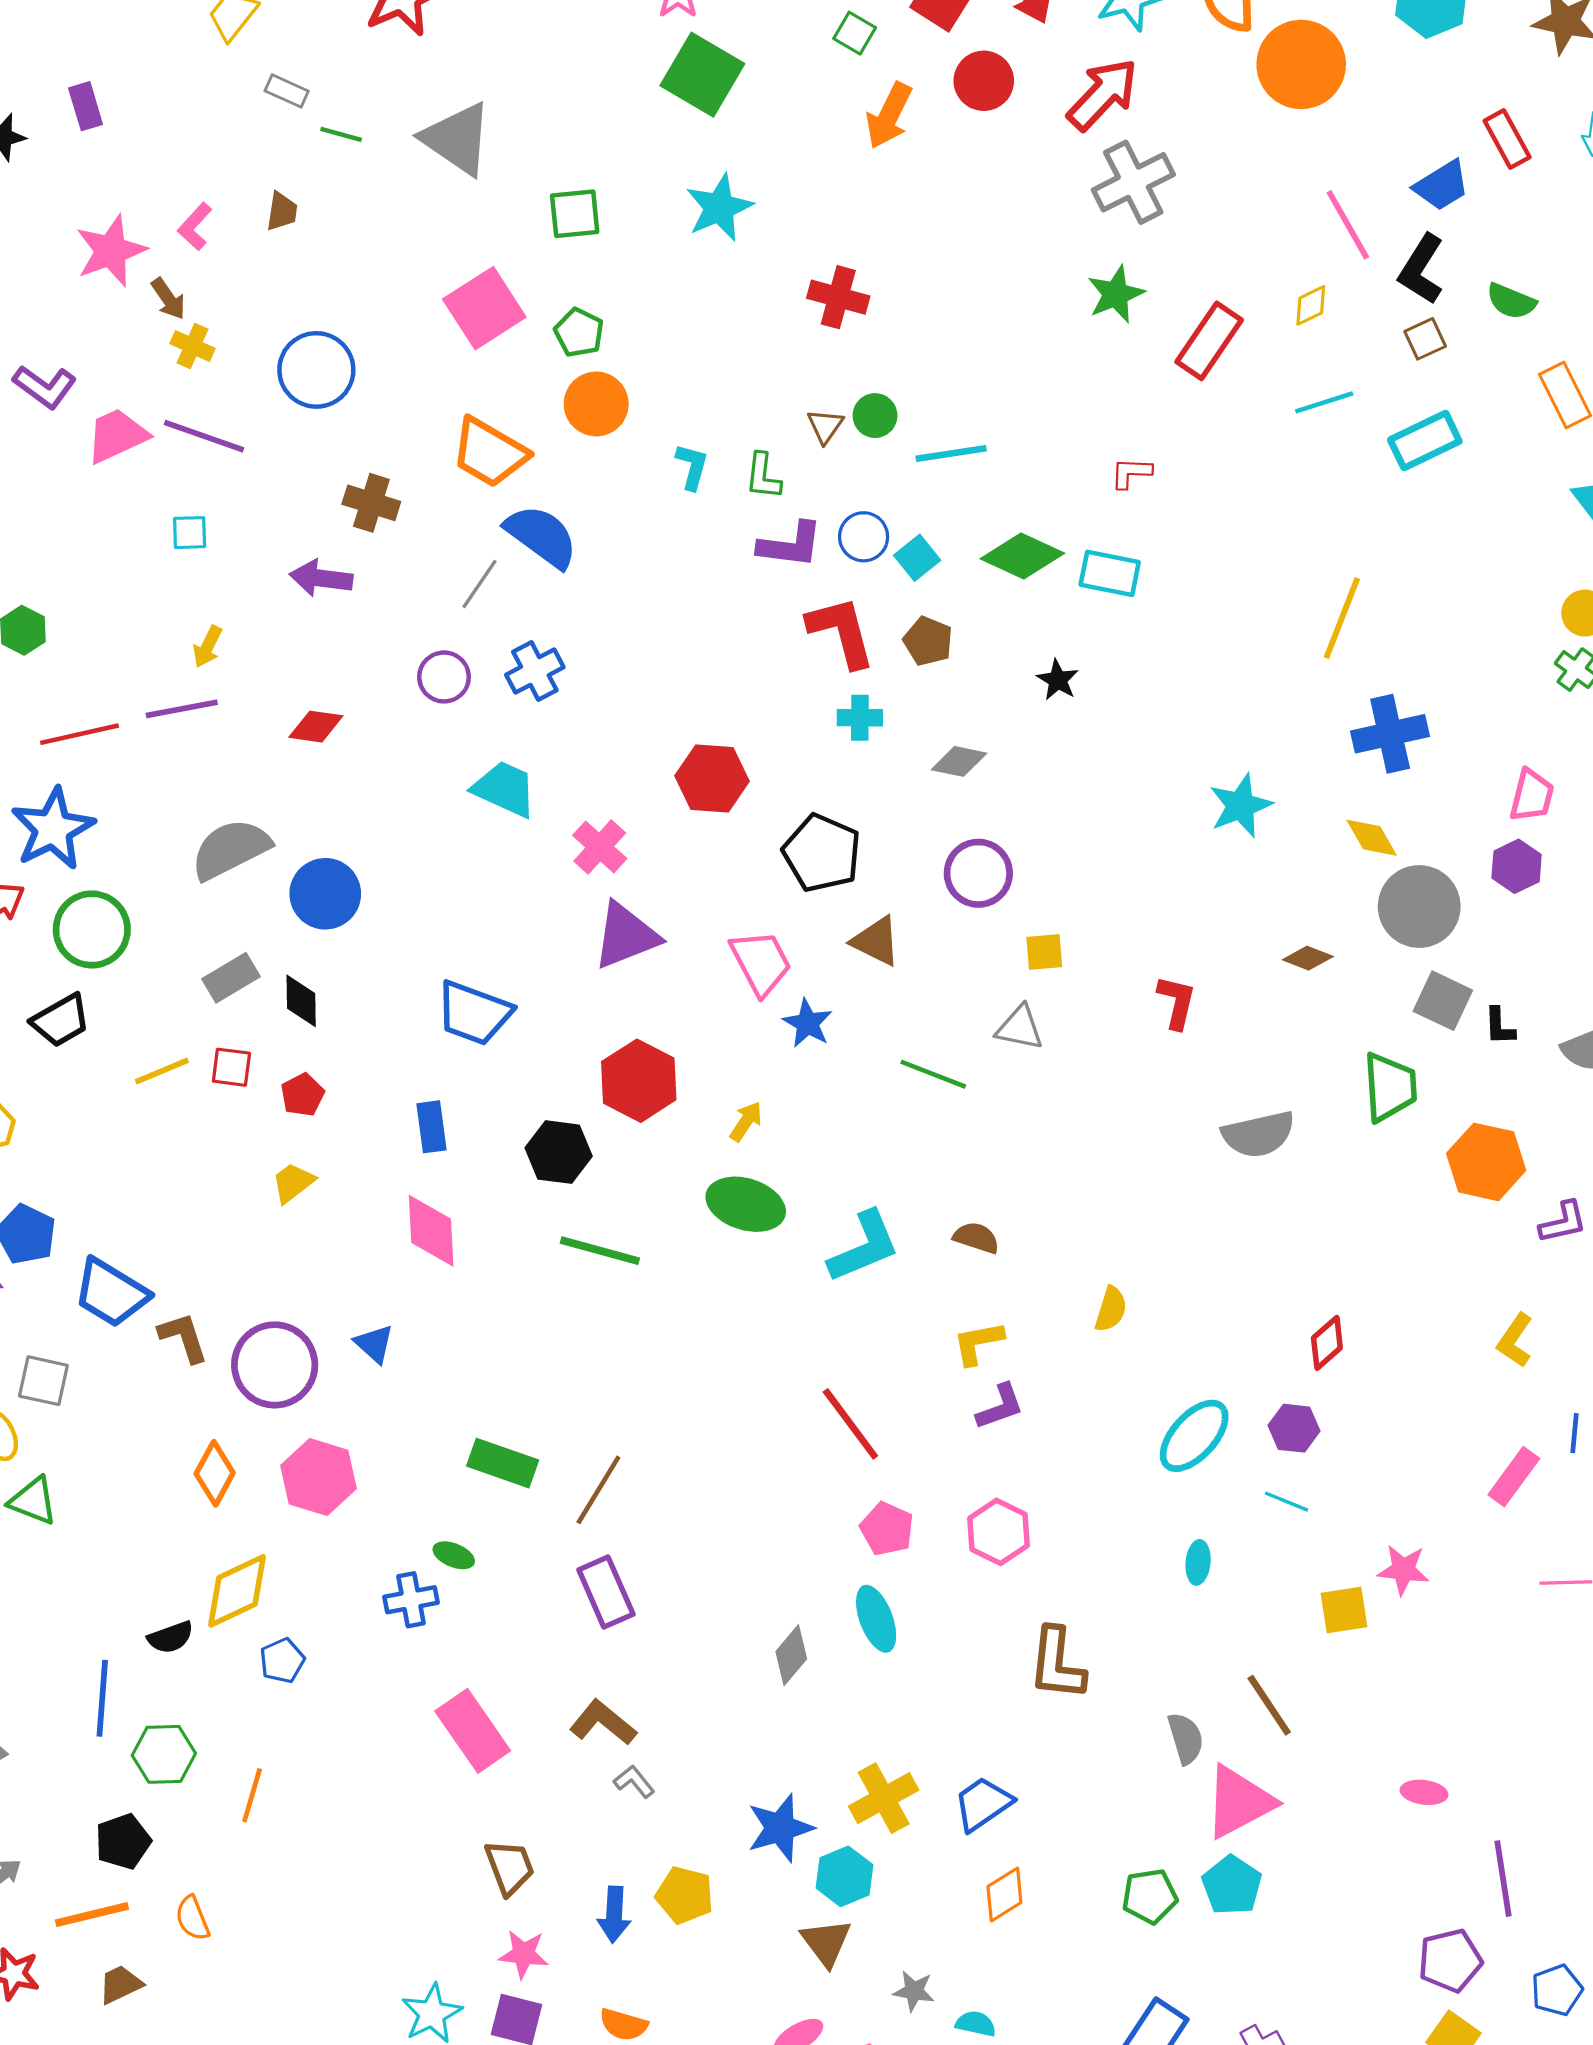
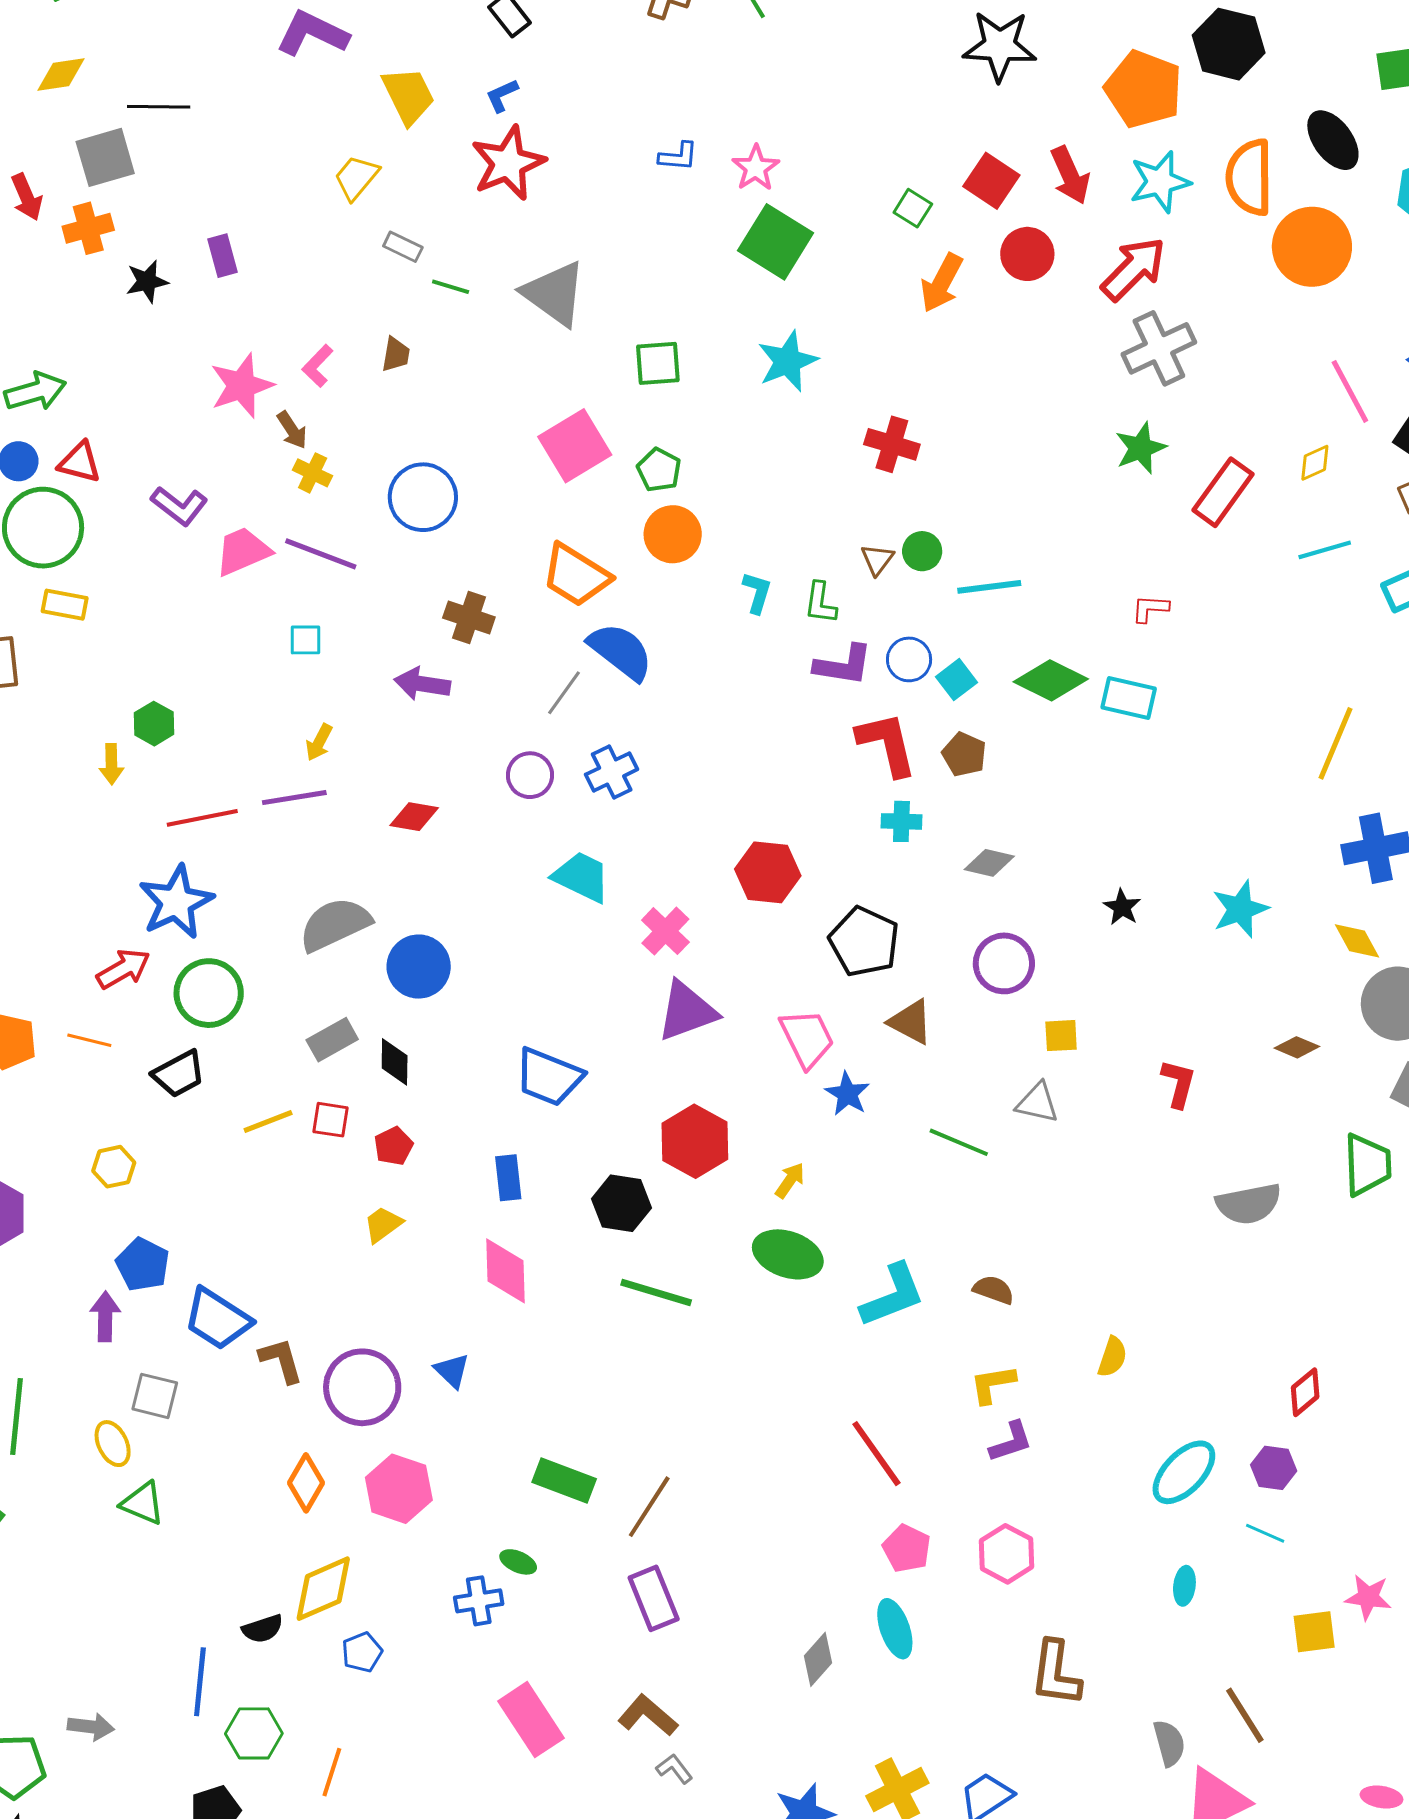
black star: (1058, 680) -> (1122, 907), moved

